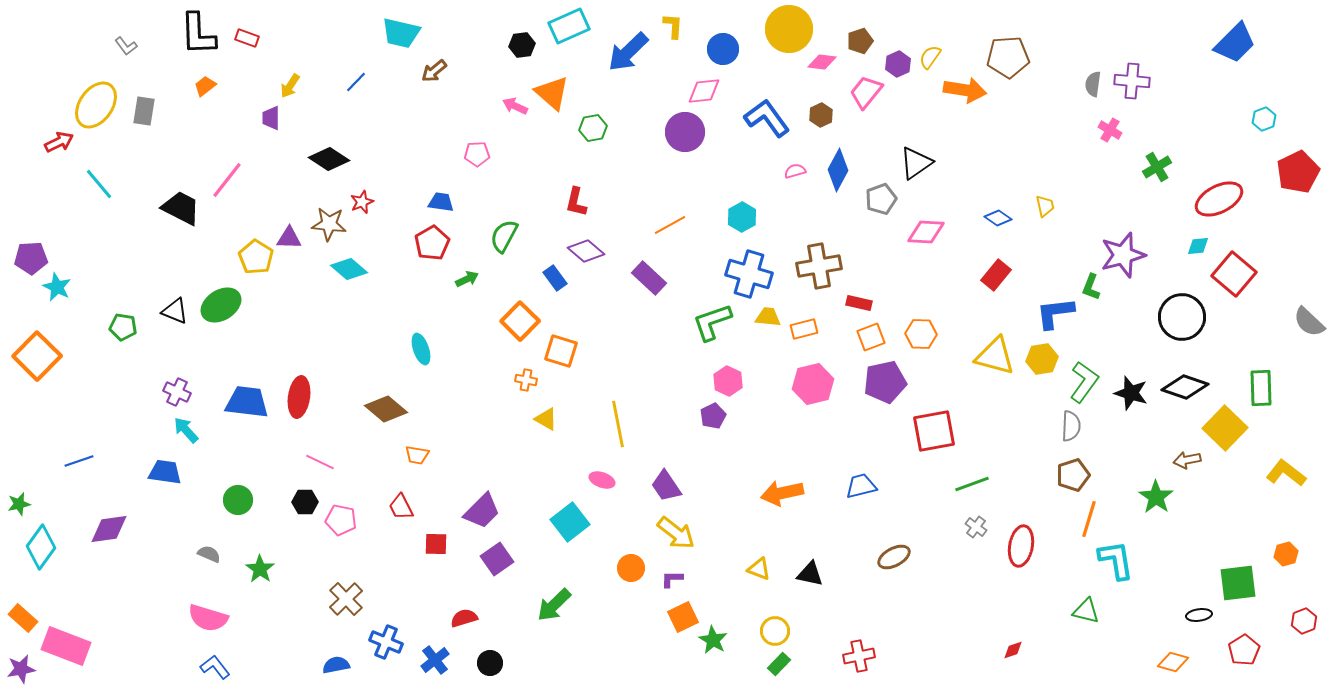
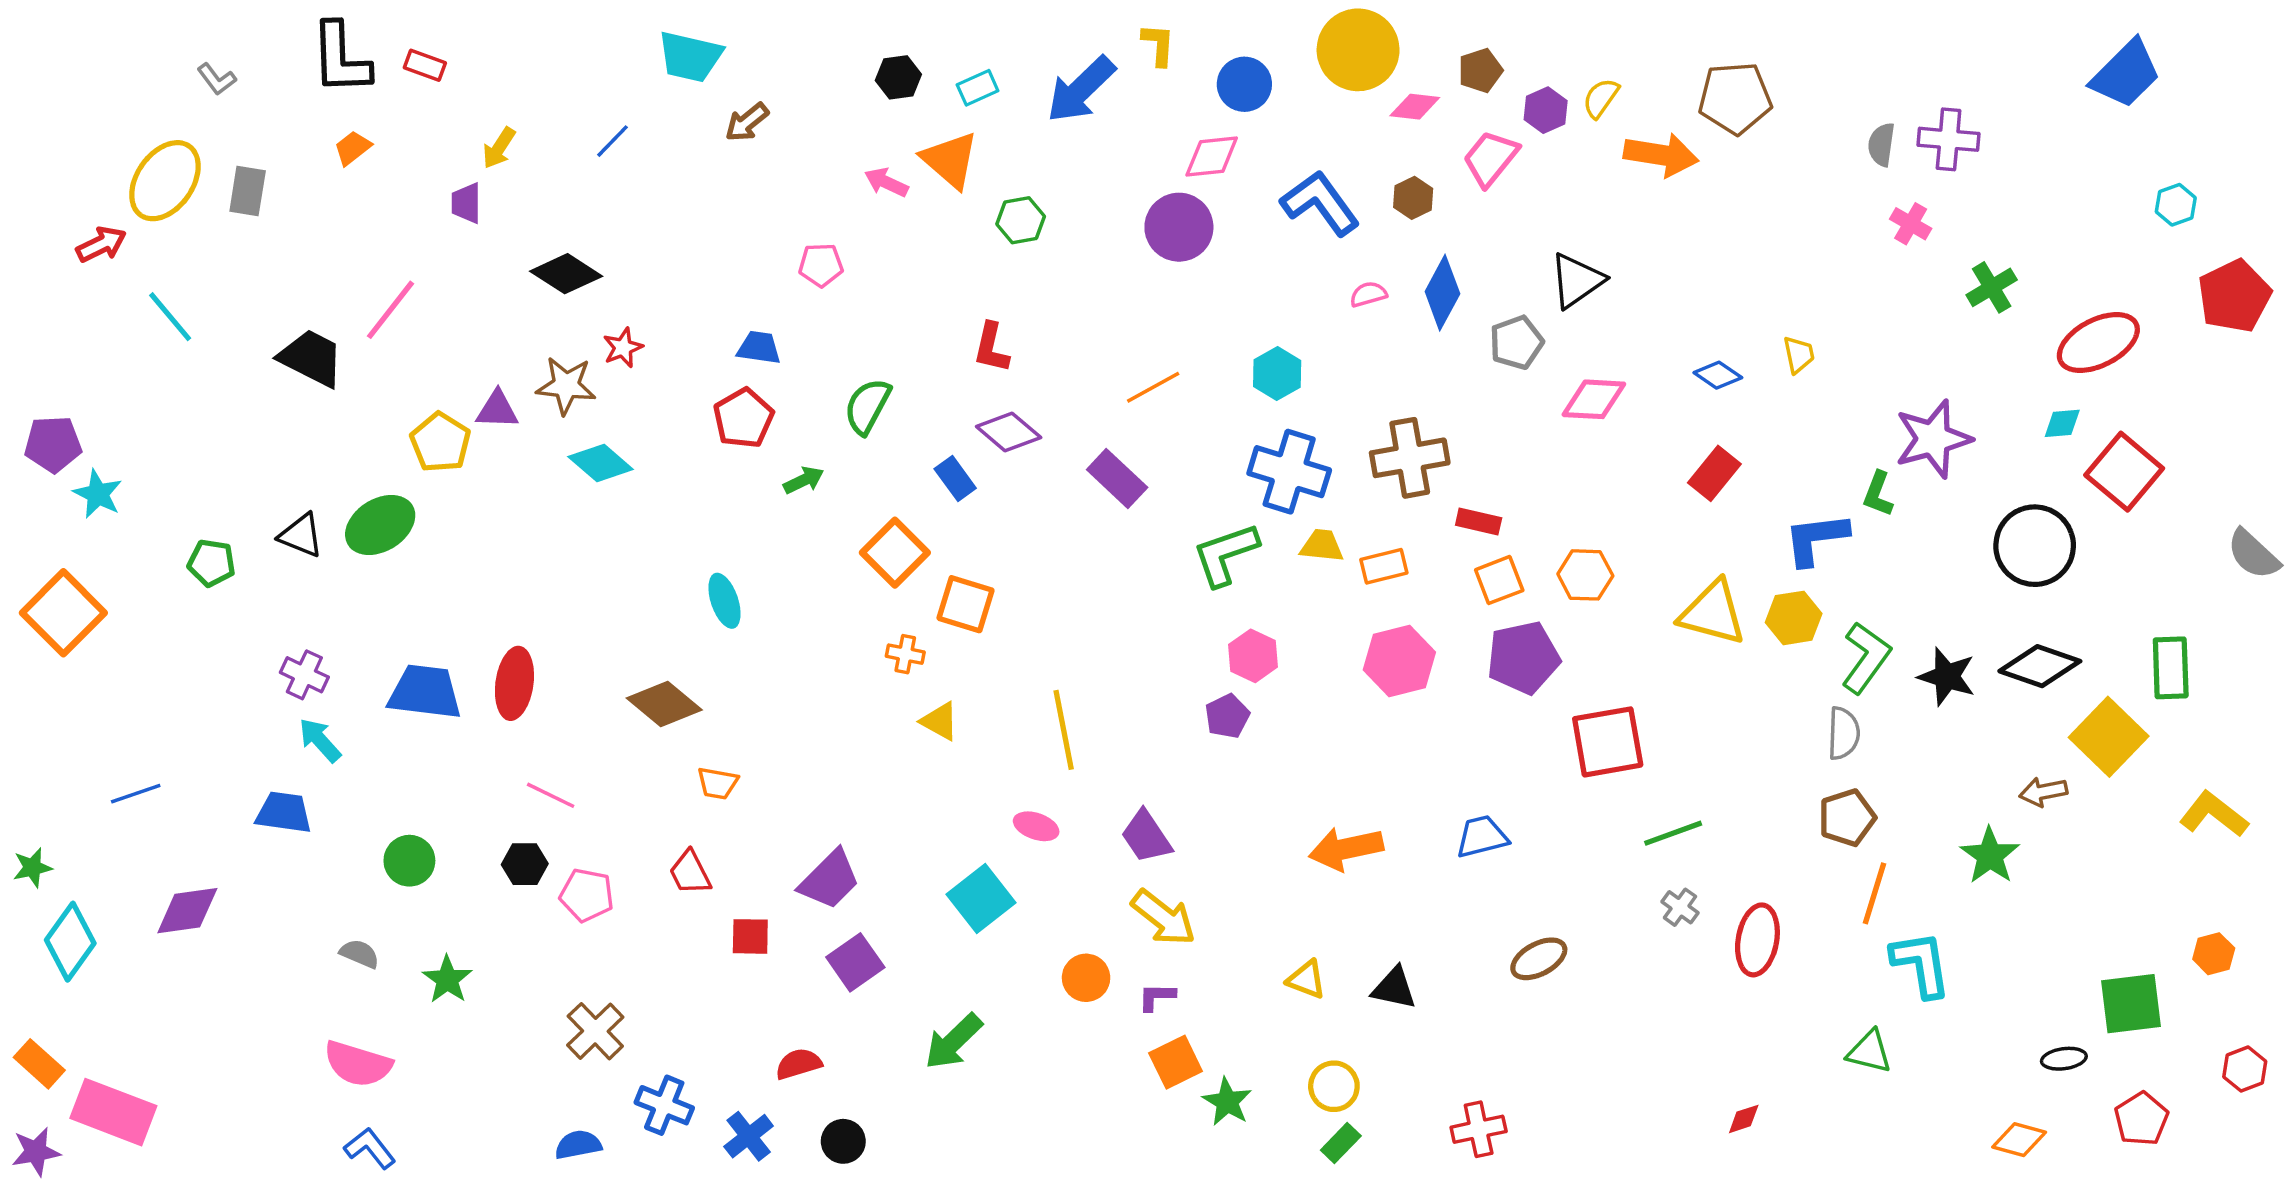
cyan rectangle: (569, 26) -> (978, 88), moved, size x0.6

